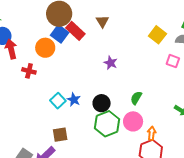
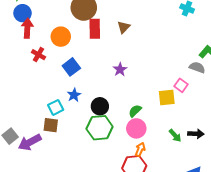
red rectangle: (75, 31) -> (95, 29), turned 30
blue square: (60, 34) -> (71, 67), moved
yellow square: (157, 35) -> (167, 97), moved, turned 30
cyan square: (58, 101) -> (56, 107), moved
pink circle: (133, 121) -> (136, 128), moved

